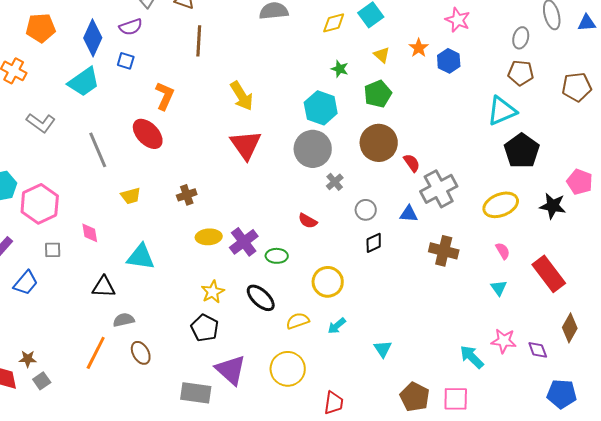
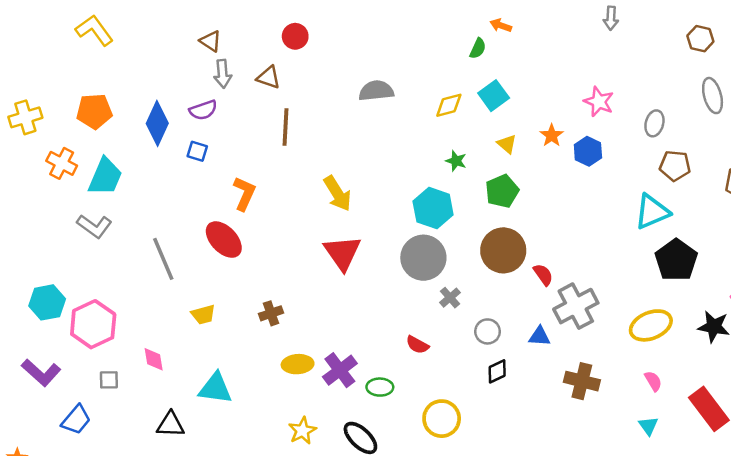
gray ellipse: (521, 38) -> (654, 123), moved
cyan trapezoid: (84, 82) -> (105, 177), moved, turned -32

